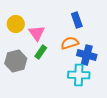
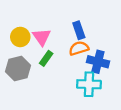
blue rectangle: (77, 20) -> (79, 30), moved
yellow circle: (16, 24) -> (20, 37), moved

